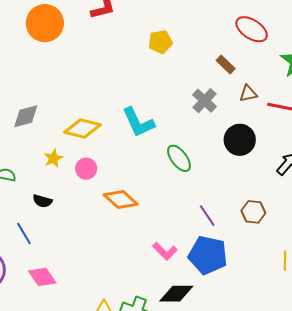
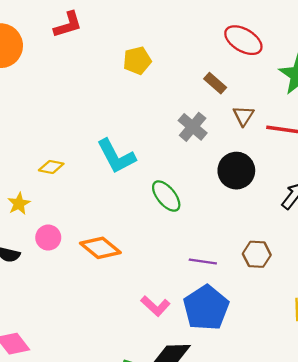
brown triangle: (248, 94) -> (243, 116), turned -42
yellow diamond: (83, 129) -> (51, 167), size x0.6
pink circle: (86, 169) -> (48, 238), moved
purple line: (207, 216) -> (203, 261), turned -45
blue pentagon: (208, 255) -> (206, 308), turned 30

